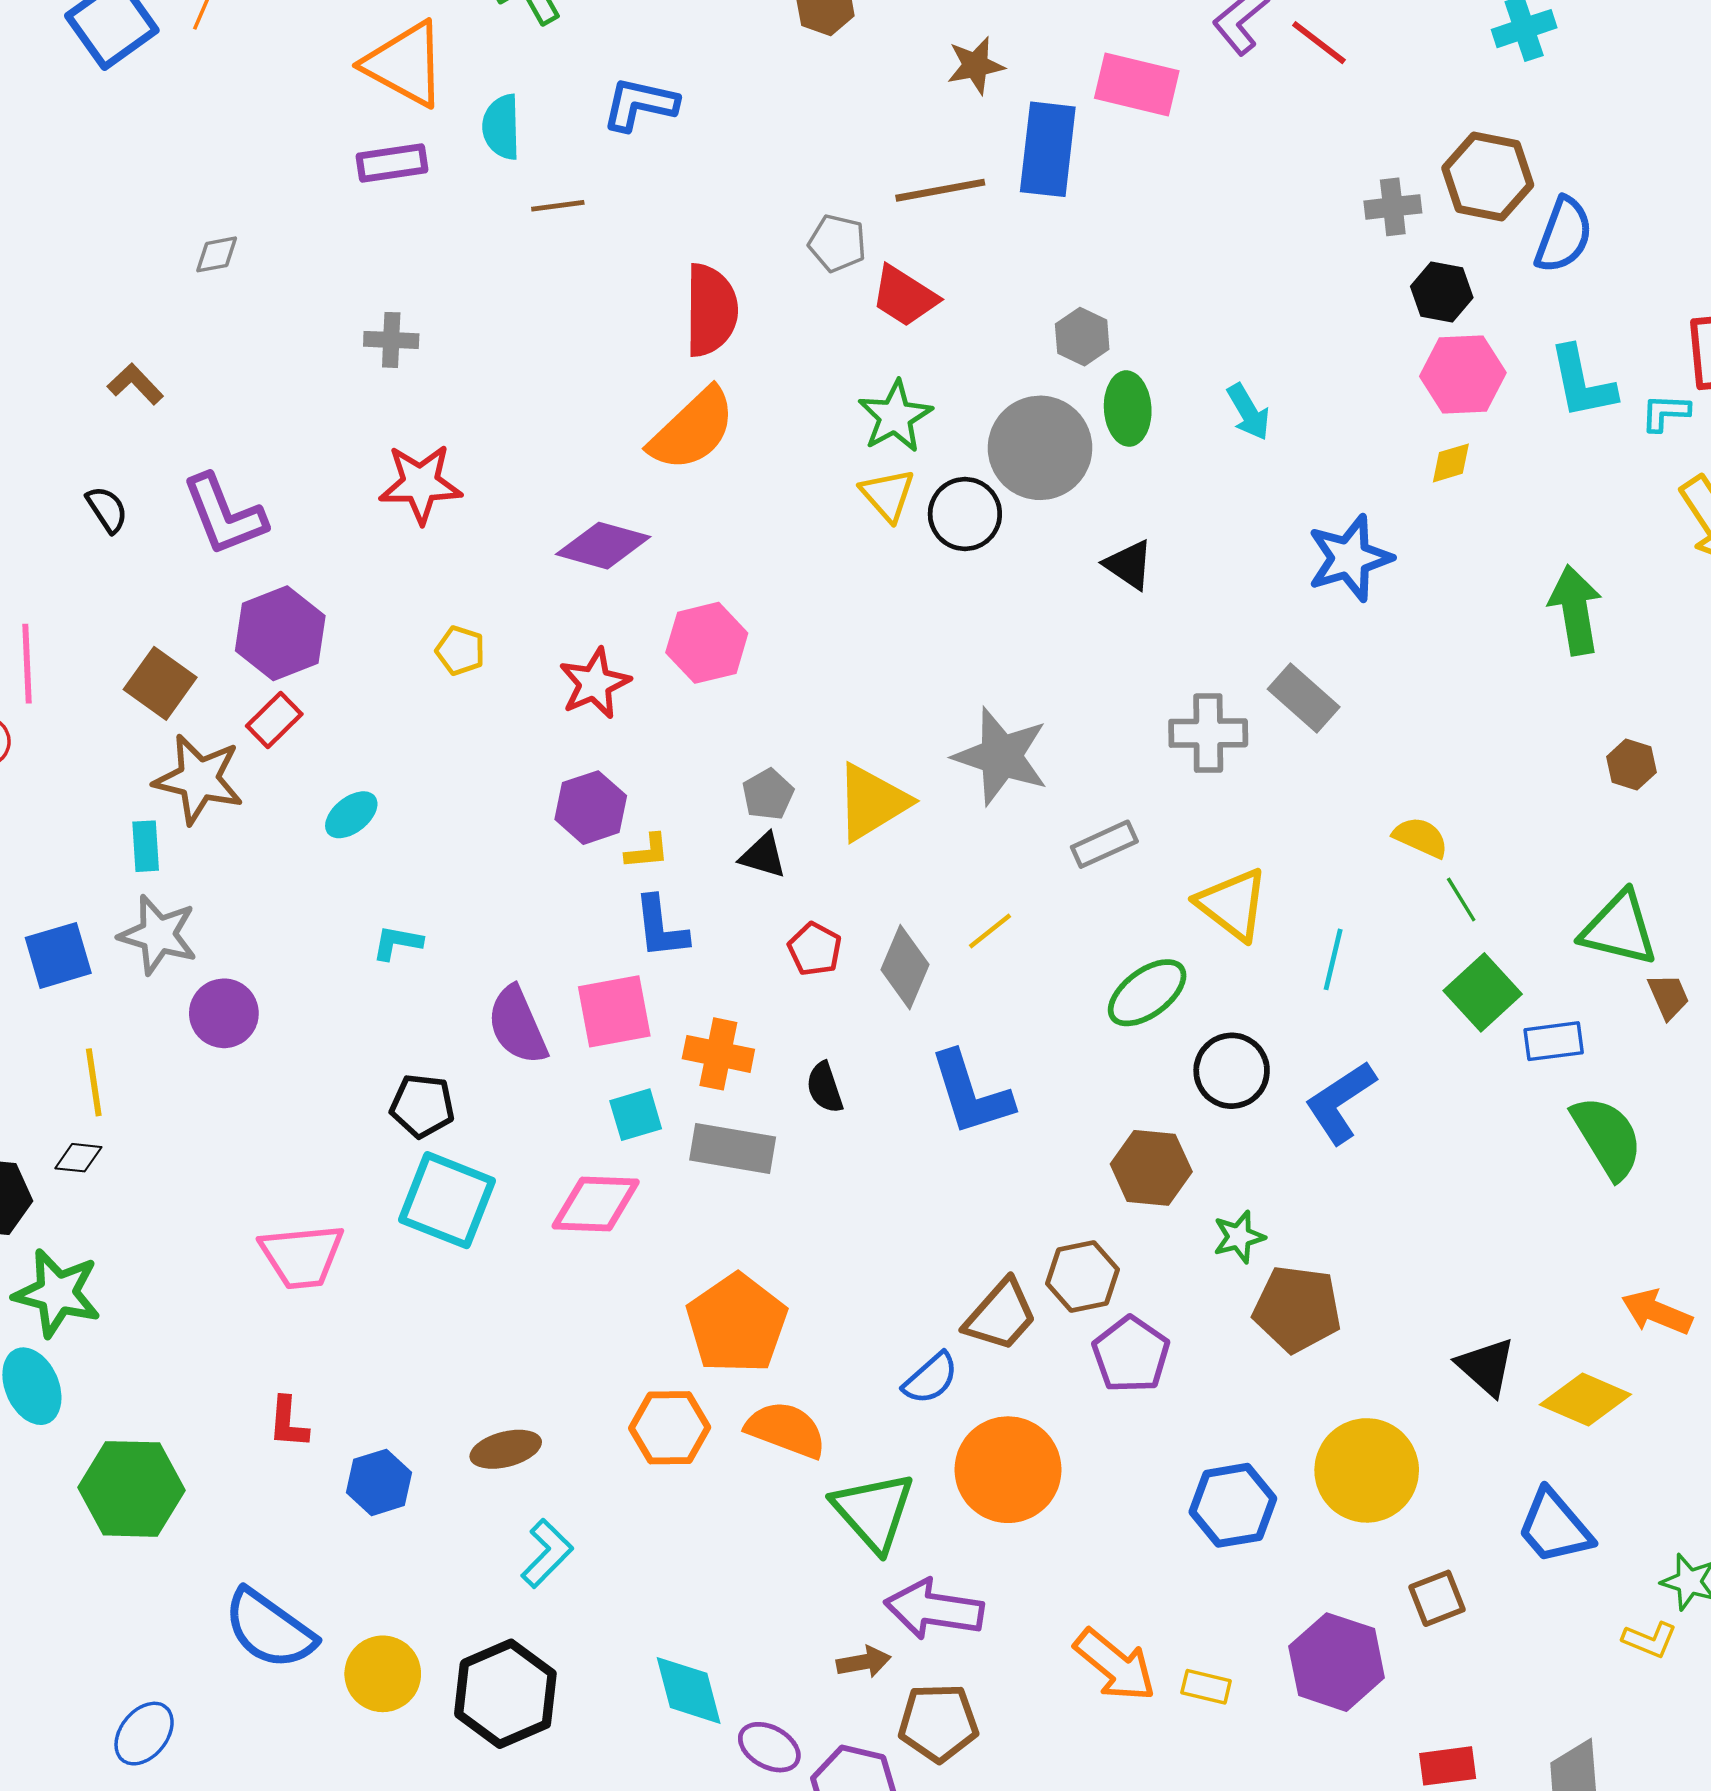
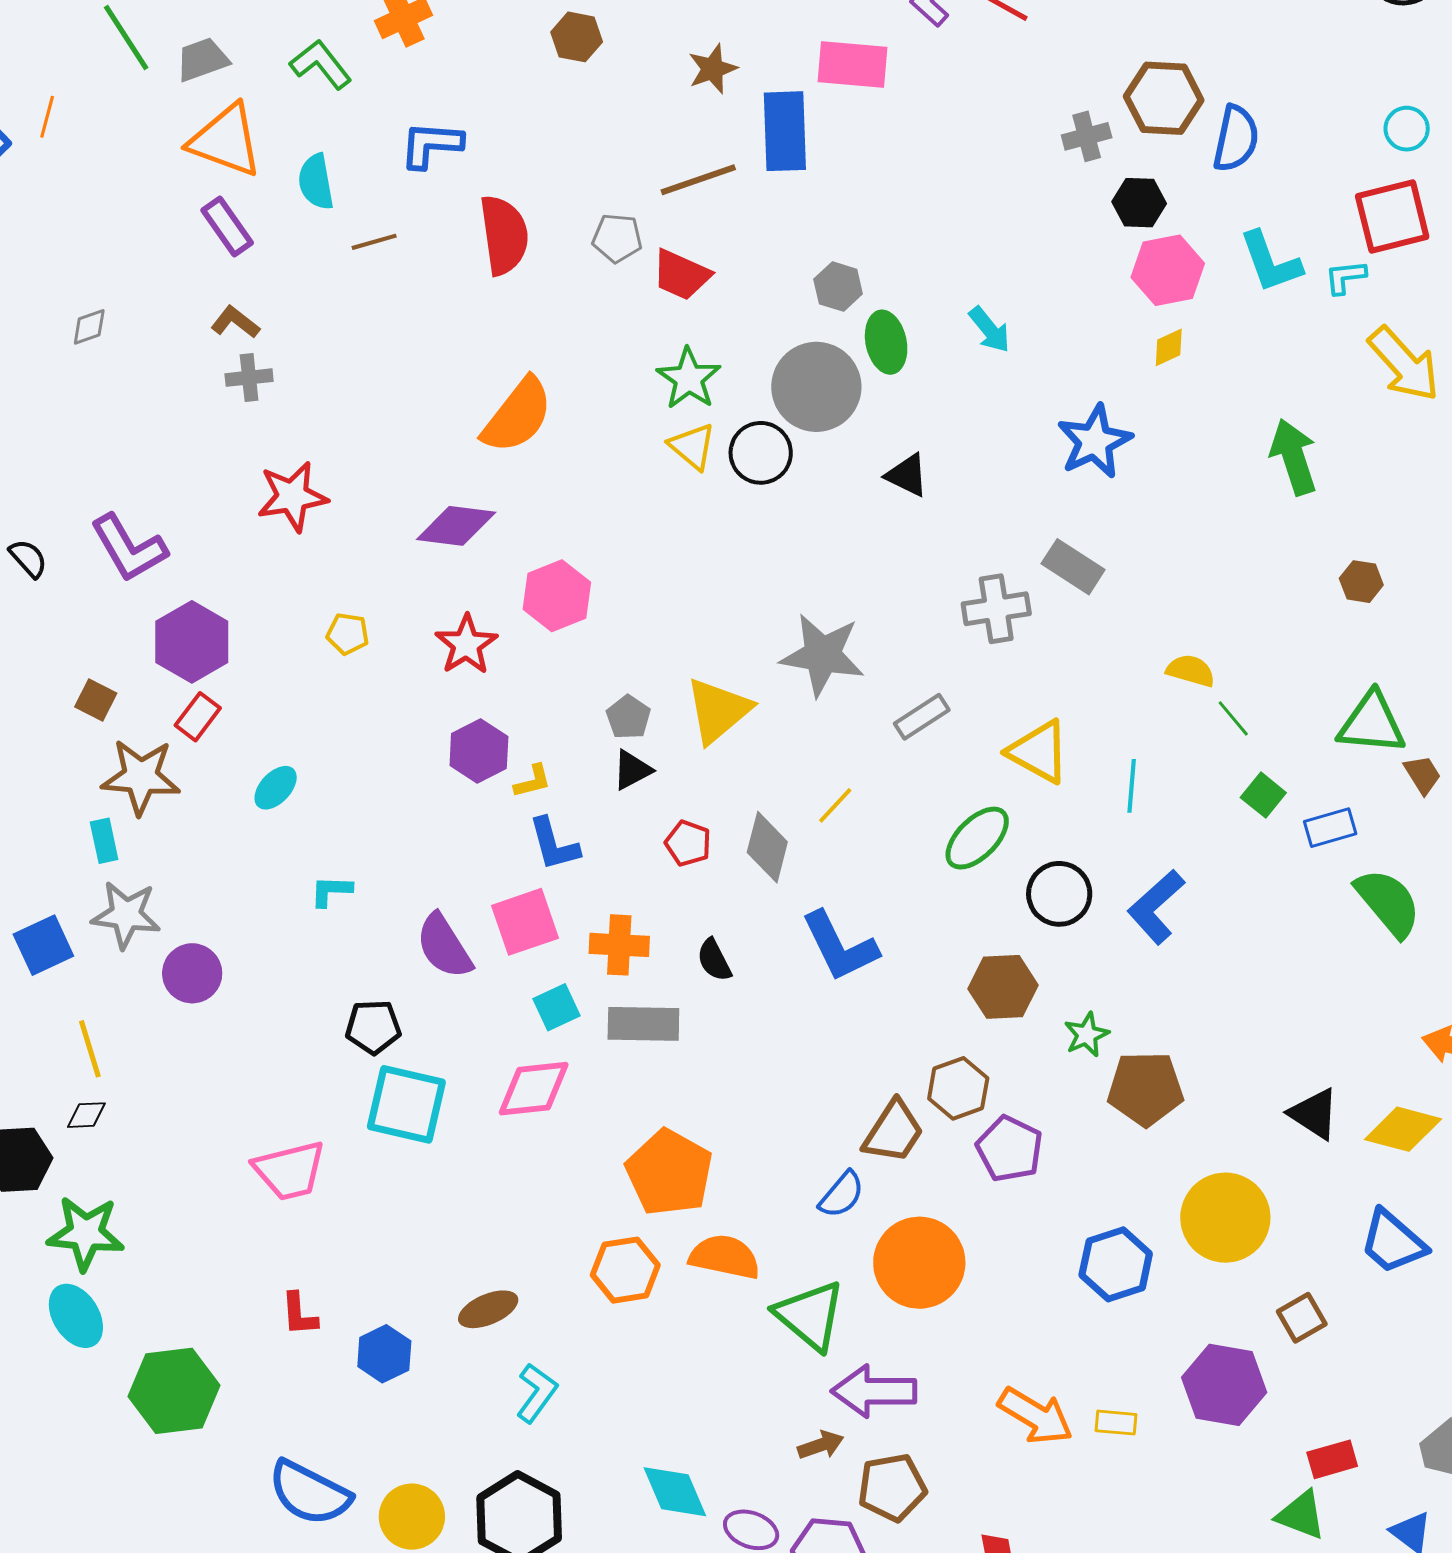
purple rectangle: (392, 163) -> (227, 226), turned 72
red semicircle: (711, 310) -> (504, 235), moved
brown L-shape: (135, 384) -> (235, 322), moved
brown square: (160, 683) -> (96, 700), size x0.7
black triangle: (763, 856) -> (632, 770), turned -36
green square: (1483, 992) -> (1263, 795), size x0.7

